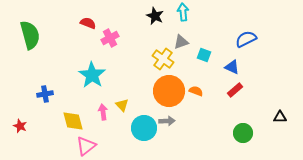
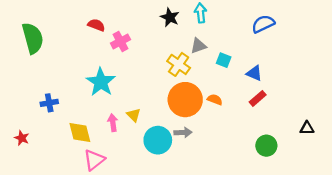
blue semicircle: (246, 39) -> (263, 24), moved

